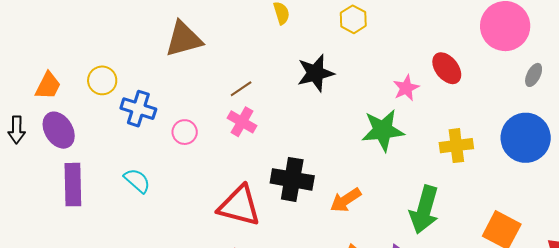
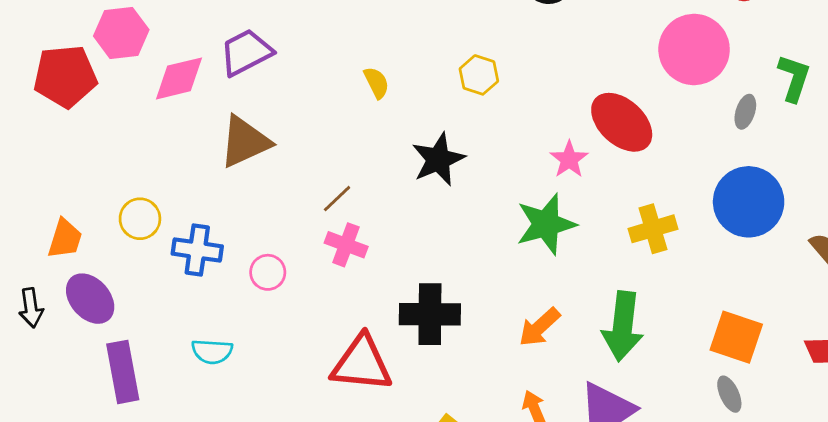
red ellipse: (447, 68) -> (622, 122), size x1.4
cyan semicircle: (137, 181) -> (212, 352), turned 152
orange arrow: (346, 200) -> (539, 327), moved

